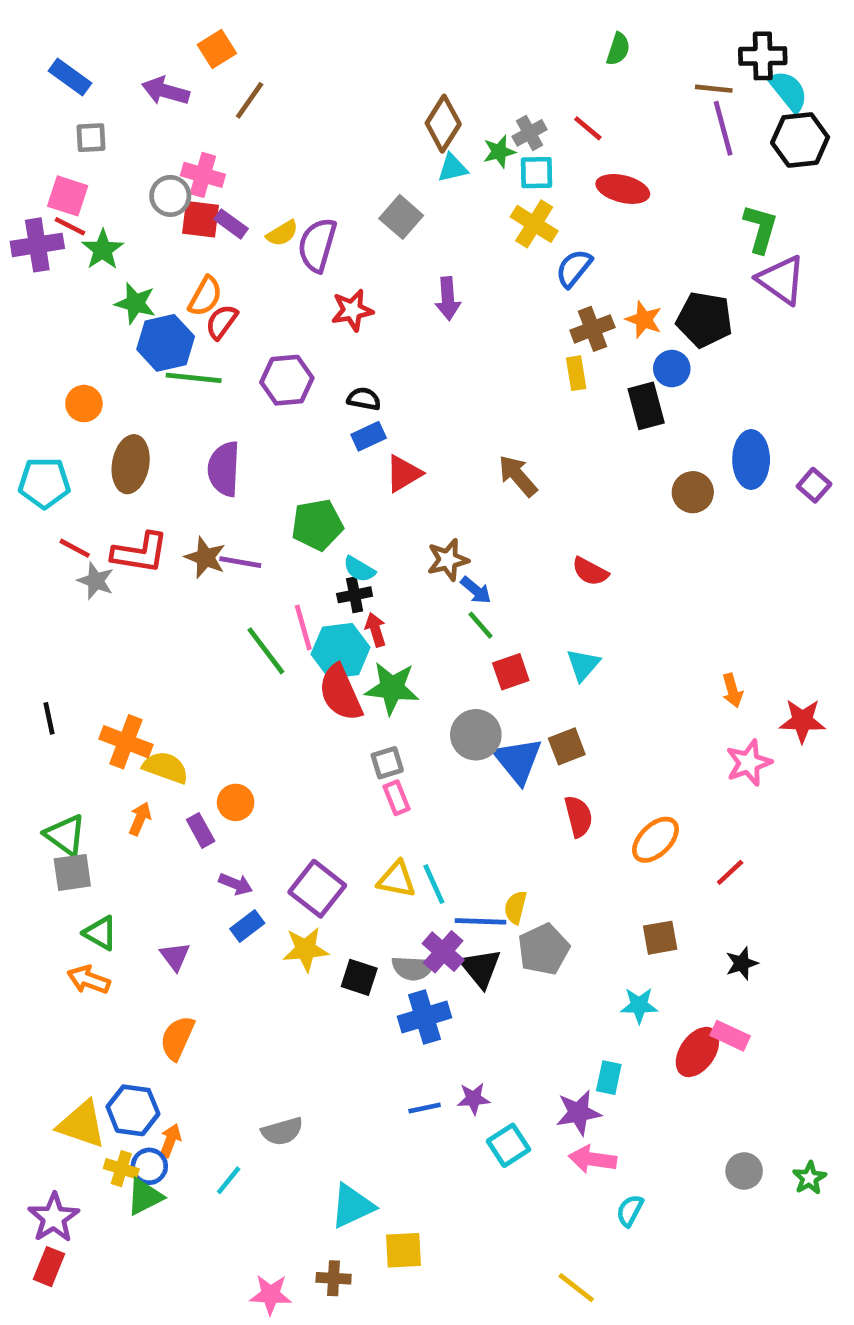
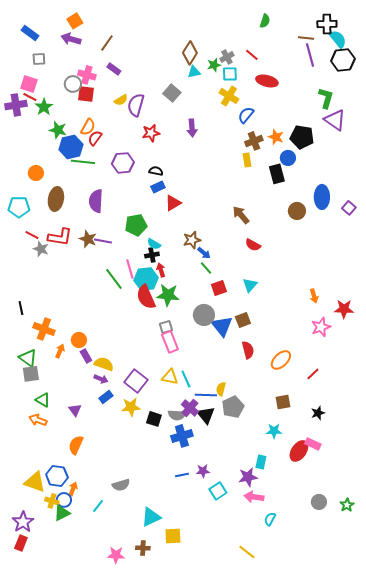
orange square: (217, 49) -> (75, 21), moved
purple rectangle: (231, 224) -> (114, 69), moved
brown arrow: (518, 476) -> (241, 215), moved
orange cross: (126, 742) -> (44, 329), moved
yellow semicircle: (166, 767) -> (104, 364), moved
pink rectangle: (397, 798) -> (170, 342), size x1.5
orange circle: (236, 802) -> (79, 340), moved

